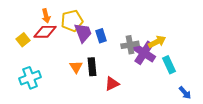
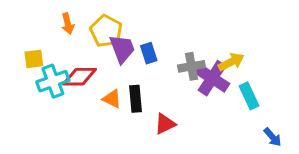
yellow pentagon: (72, 21) -> (106, 31), turned -30
red diamond: (45, 32) -> (79, 77), moved
yellow square: (23, 40) -> (34, 59), turned 32
orange triangle: (76, 67) -> (112, 99), turned -32
cyan cross: (30, 78) -> (53, 81), moved

